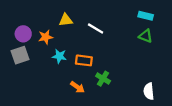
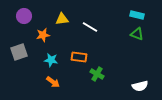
purple circle: (23, 34) -> (24, 16), moved
cyan star: (59, 56) -> (51, 60), moved
orange arrow: (77, 87) -> (53, 82), moved
white semicircle: (149, 91) -> (140, 86), turned -98

